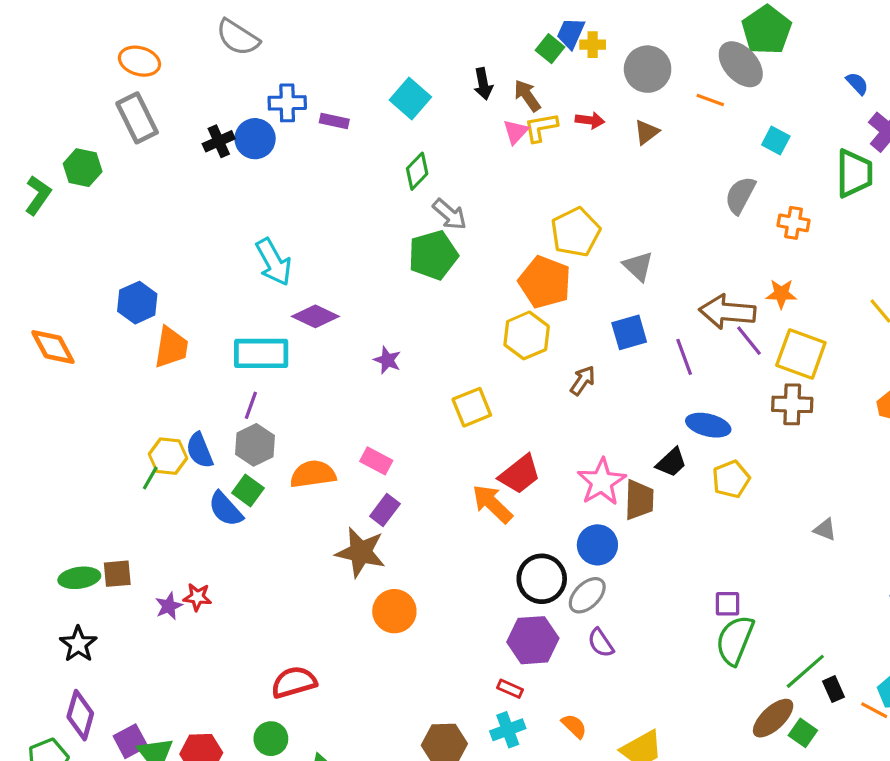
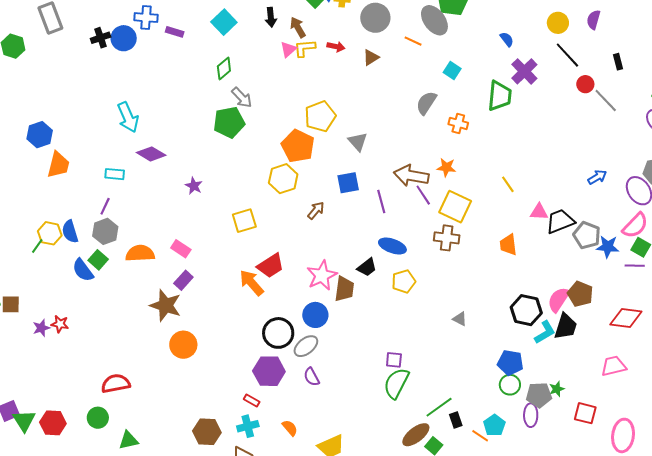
cyan rectangle: (261, 353) -> (115, 174), size x0.6

